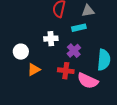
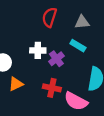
cyan rectangle: (79, 28) -> (78, 46), moved, turned 40
purple cross: (74, 51) -> (56, 59), moved

